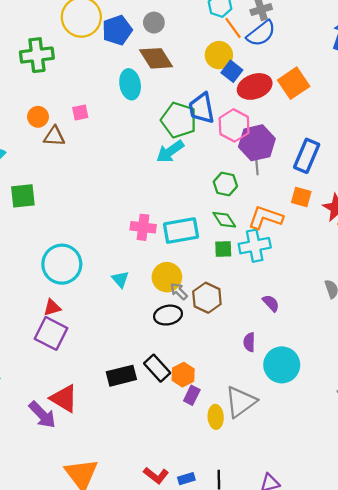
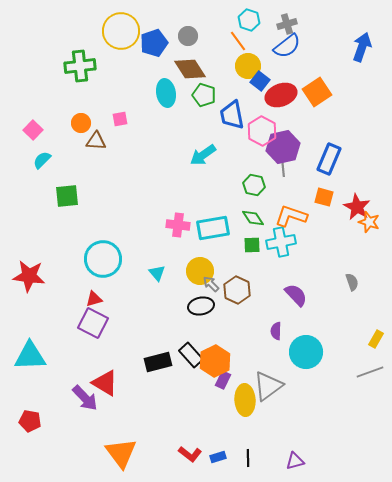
orange line: (233, 28) -> (238, 41), moved
green pentagon: (179, 120) -> (204, 95), moved, size x0.7
purple semicircle: (271, 303) -> (296, 295), size x1.4
orange hexagon: (183, 375) -> (215, 361), size x1.4
yellow ellipse: (216, 417) -> (245, 400), size x1.4

